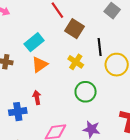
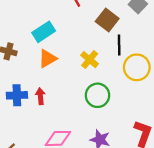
brown square: (75, 29) -> (107, 20), moved
blue cross: (18, 112) -> (17, 95), moved

